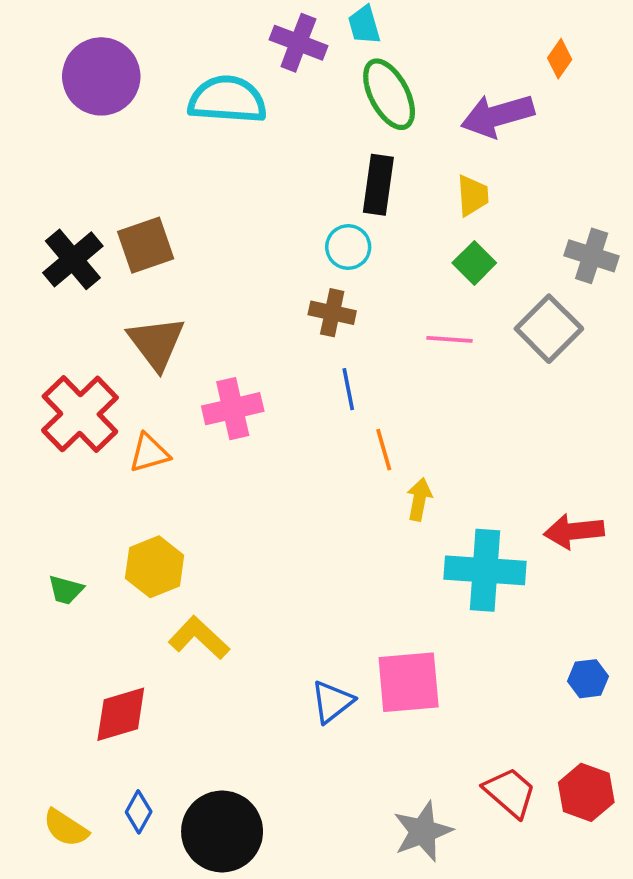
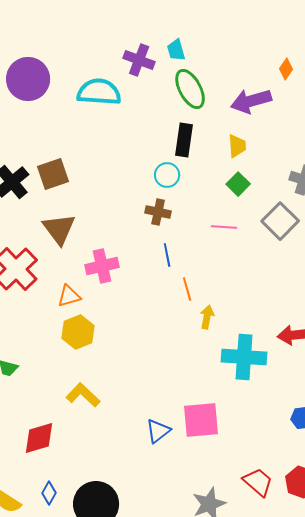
orange triangle: (149, 453) -> (69, 296), moved
yellow hexagon: (155, 567) -> (78, 332), moved

